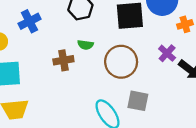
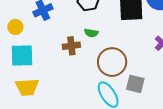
brown circle: (121, 62) -> (112, 62), moved

